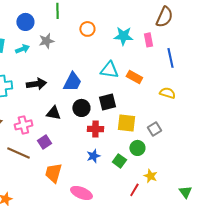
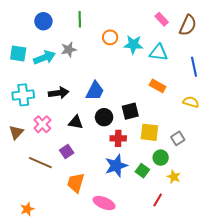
blue circle: (25, 22) -> (43, 21), moved
cyan star: (123, 36) -> (133, 44), moved
pink rectangle: (148, 40) -> (162, 19), moved, turned -32
cyan arrow: (22, 49) -> (44, 58), size x1.5
cyan triangle: (109, 70) -> (159, 53), moved
pink cross: (23, 125) -> (42, 124), moved, turned -30
blue star: (93, 156) -> (116, 166), size x1.6
yellow star: (150, 176) -> (174, 177), moved

